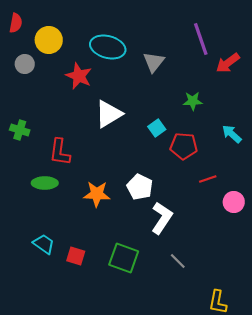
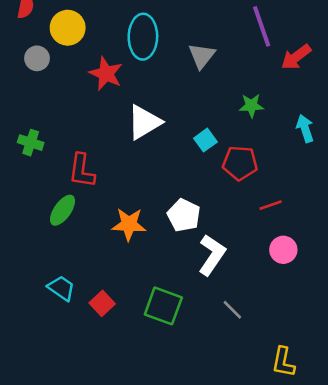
cyan ellipse: (108, 47) -> (143, 37), turned 76
cyan arrow: (232, 134) -> (305, 129), moved, turned 30
green ellipse: (45, 183) -> (63, 210), turned -55
pink circle: (234, 202) -> (283, 250), moved
red square: (76, 256) -> (102, 303), turned 30

